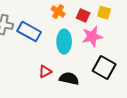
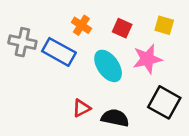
orange cross: (58, 12) -> (81, 25), moved
red square: (83, 16) -> (122, 28), moved
cyan ellipse: (64, 42) -> (108, 66), turned -35

